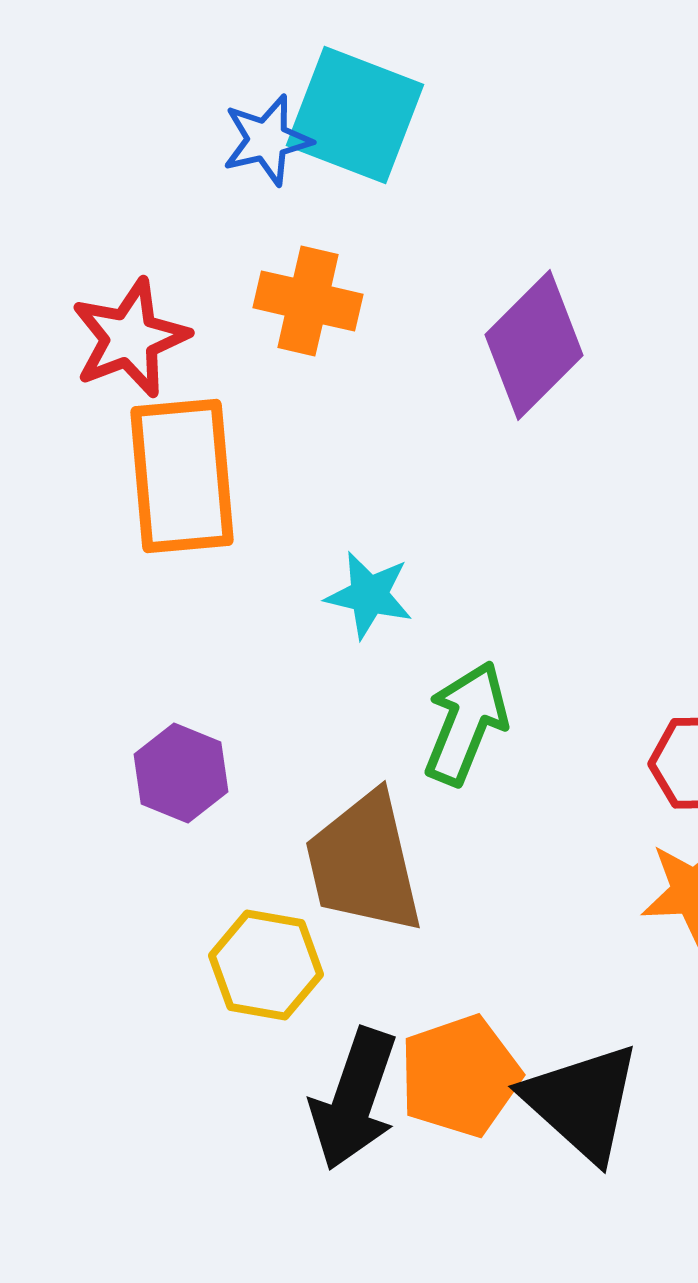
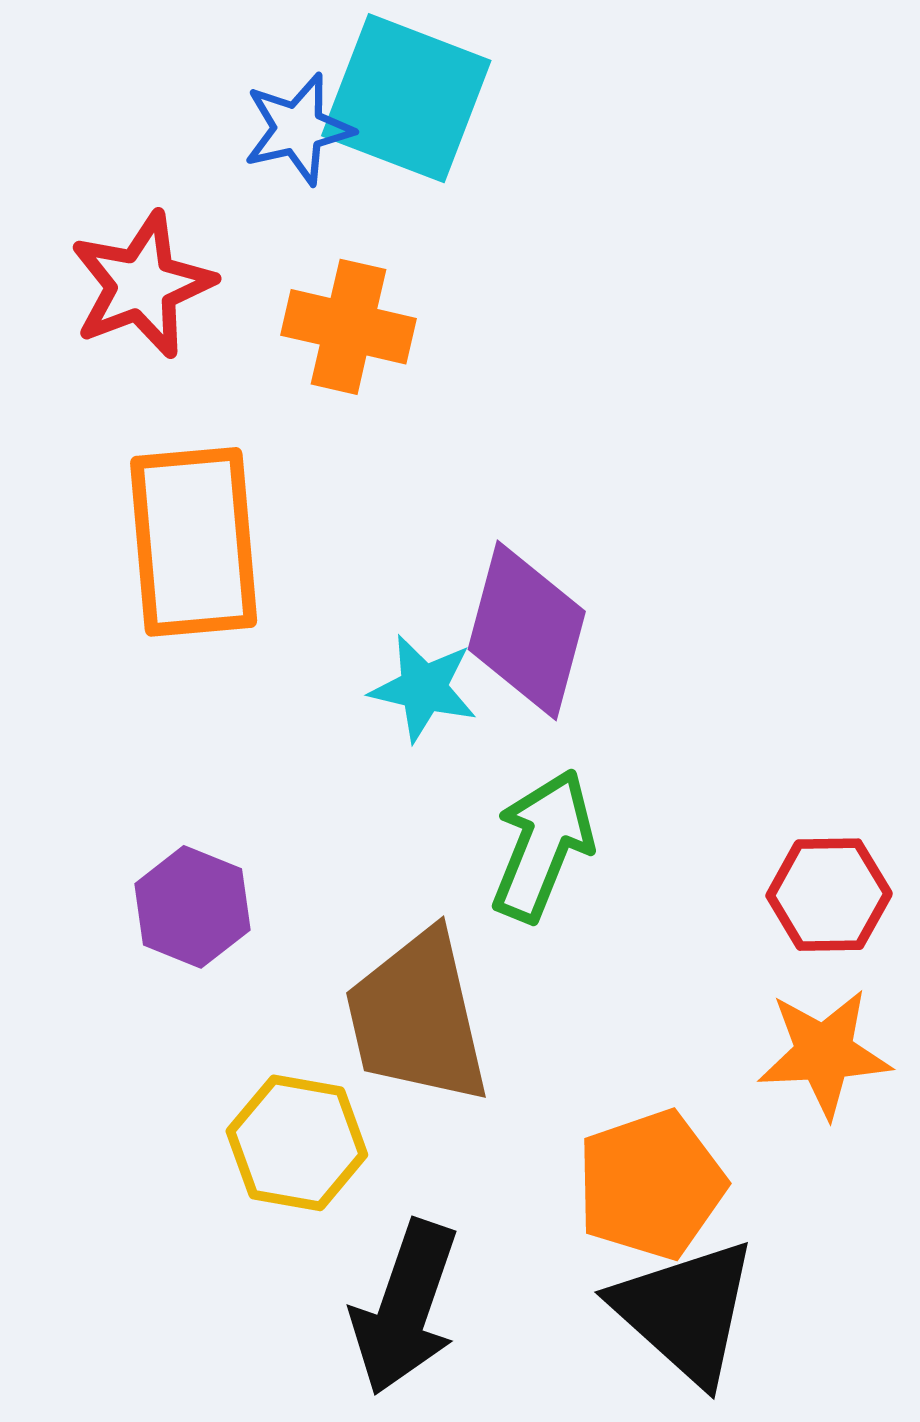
red star: (130, 338) -> (142, 285), moved
purple diamond: (534, 345) -> (527, 630), moved, turned -30
orange pentagon: (460, 1076) -> (651, 1185), moved

